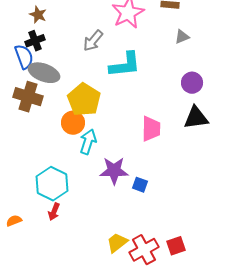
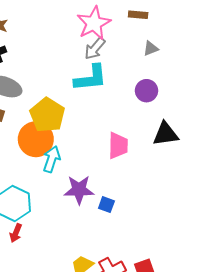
gray arrow: (93, 41) -> (95, 49), moved
purple circle: (192, 83) -> (146, 91), moved
orange circle: (73, 123) -> (36, 139), size x1.4

